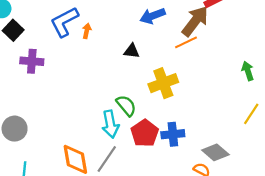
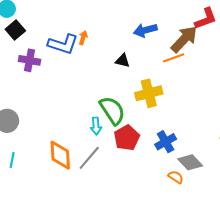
blue L-shape: (64, 22) -> (63, 44), moved, turned -140
green semicircle: (126, 106) -> (112, 110), size x1.4
cyan arrow: (110, 124) -> (96, 126), size x0.7
blue cross: (173, 134) -> (166, 142), moved, turned -30

